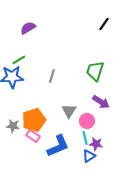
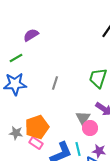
green line: (19, 60) -> (16, 58), moved
gray triangle: (69, 111) -> (83, 118), moved
cyan line: (85, 138) -> (78, 149), moved

